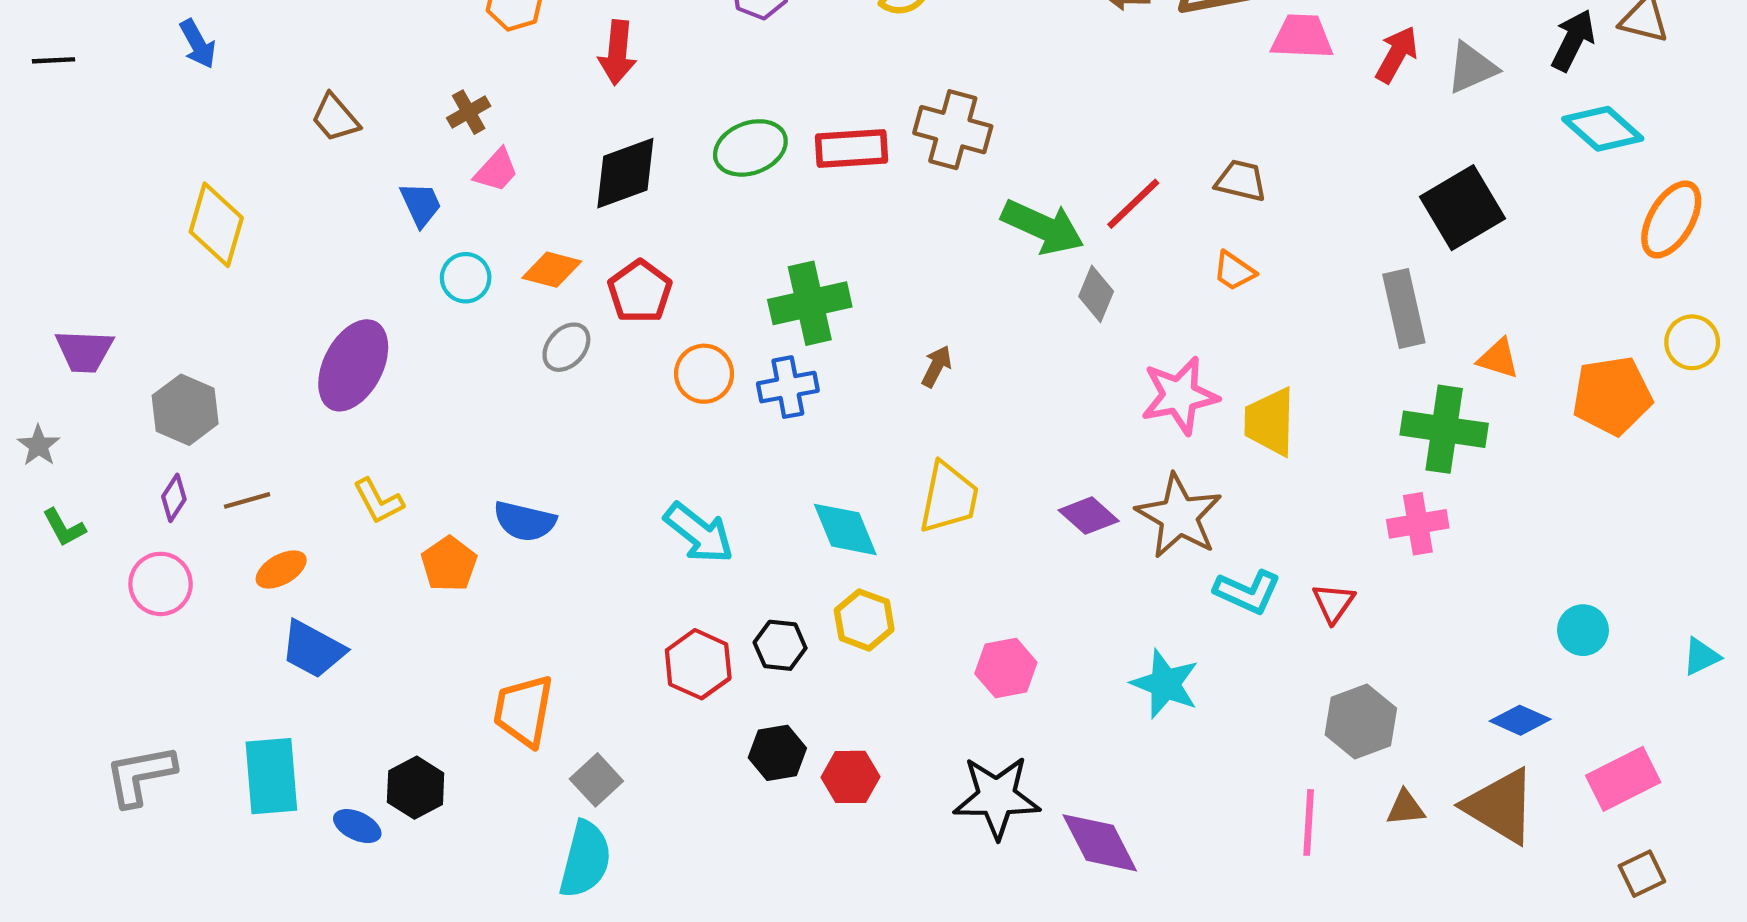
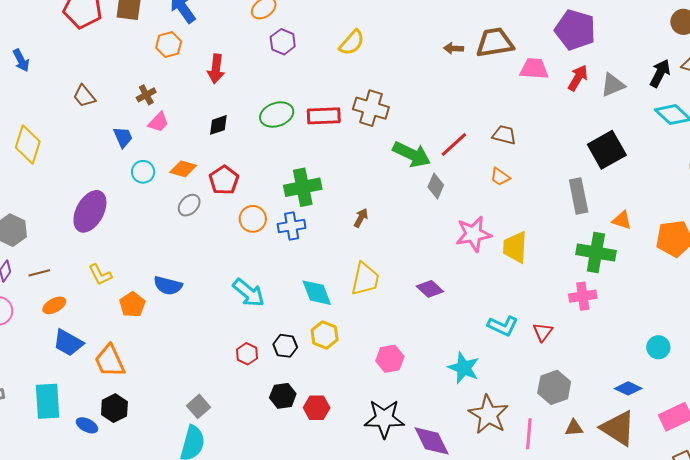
black diamond: (625, 173) -> (218, 125), size x0.6
brown star: (1179, 516) -> (488, 415), moved
red hexagon: (698, 664) -> (247, 354), size x0.7
orange trapezoid: (524, 711) -> (110, 361), moved, turned -36

